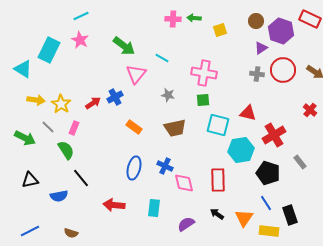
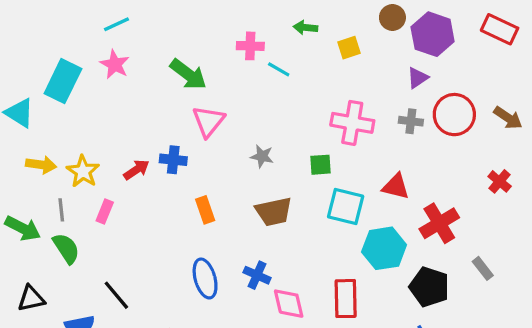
pink cross: (173, 19) -> (250, 46), moved
brown circle: (256, 21) -> (392, 18), moved
purple hexagon: (281, 31) -> (433, 34), moved
cyan line: (162, 58) -> (279, 69), moved
pink cross: (204, 73) -> (352, 123), moved
blue cross: (115, 97) -> (173, 160), turned 35
gray line: (48, 127) -> (61, 210), turned 40
orange rectangle: (134, 127) -> (205, 210), turned 35
green semicircle: (66, 150) -> (66, 248), moved
blue ellipse: (134, 168) -> (205, 278), turned -30

